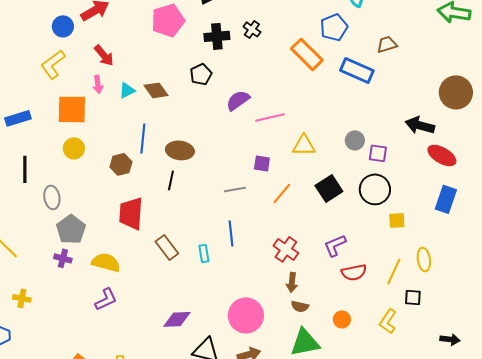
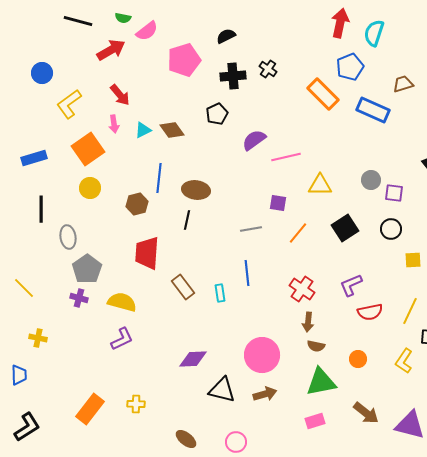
blue circle: (63, 26) -> (42, 73), moved
orange square: (72, 109) -> (88, 149), turned -36
black circle: (375, 189) -> (391, 229), size x0.7

